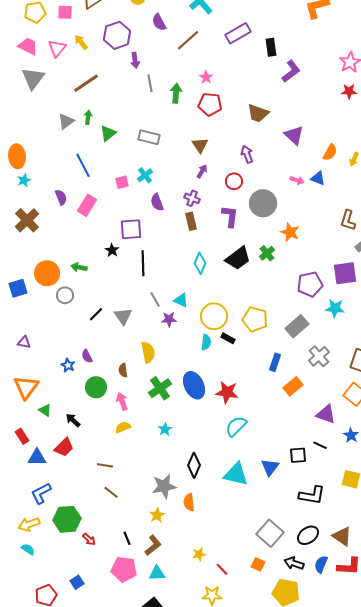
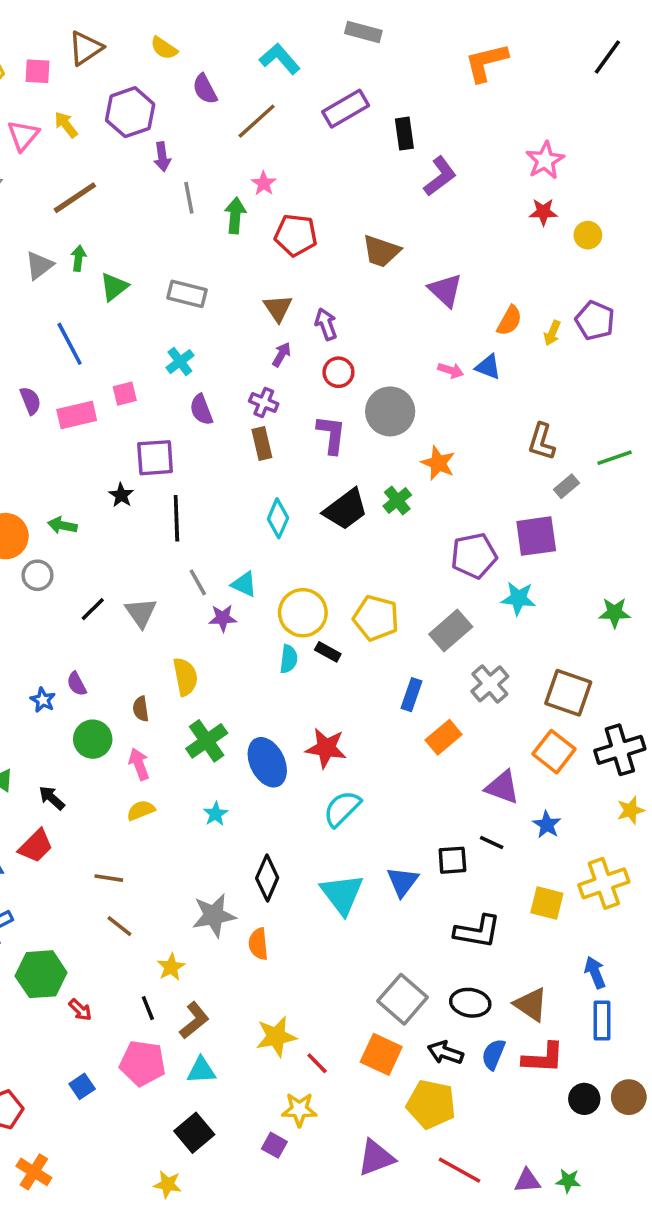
pink star: (206, 77) -> (264, 183), moved
purple arrow: (247, 154) -> (326, 324), moved
pink square: (122, 182) -> (125, 394), moved
pink rectangle: (87, 205) -> (77, 415), turned 45
blue ellipse: (194, 385) -> (267, 762), moved
cyan triangle: (236, 474) -> (342, 894), turned 40
yellow star: (157, 515) -> (171, 967), moved
black ellipse: (308, 535) -> (470, 1003), turned 45
yellow star: (199, 554) -> (276, 1037), size x1.6
orange square: (258, 564) -> (381, 1054), size x1.6
blue square: (77, 582) -> (82, 1086), moved

